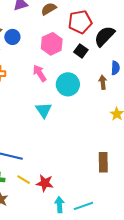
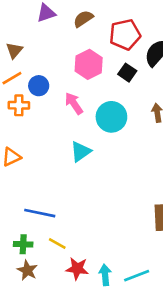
blue circle: (12, 37) -> (39, 86), moved
cyan triangle: (44, 110) -> (81, 152), turned 30
red star: (45, 183) -> (77, 269), moved

